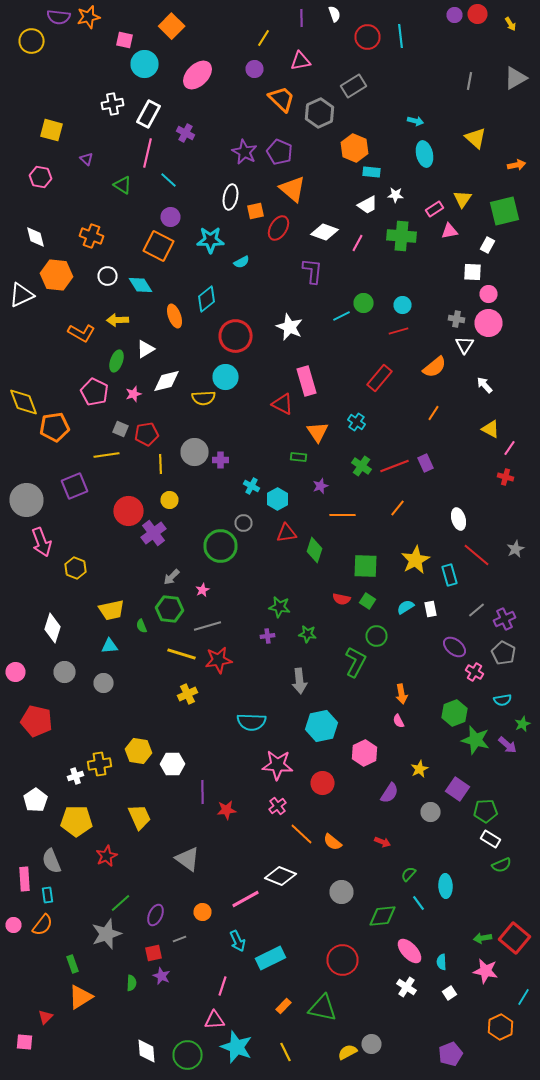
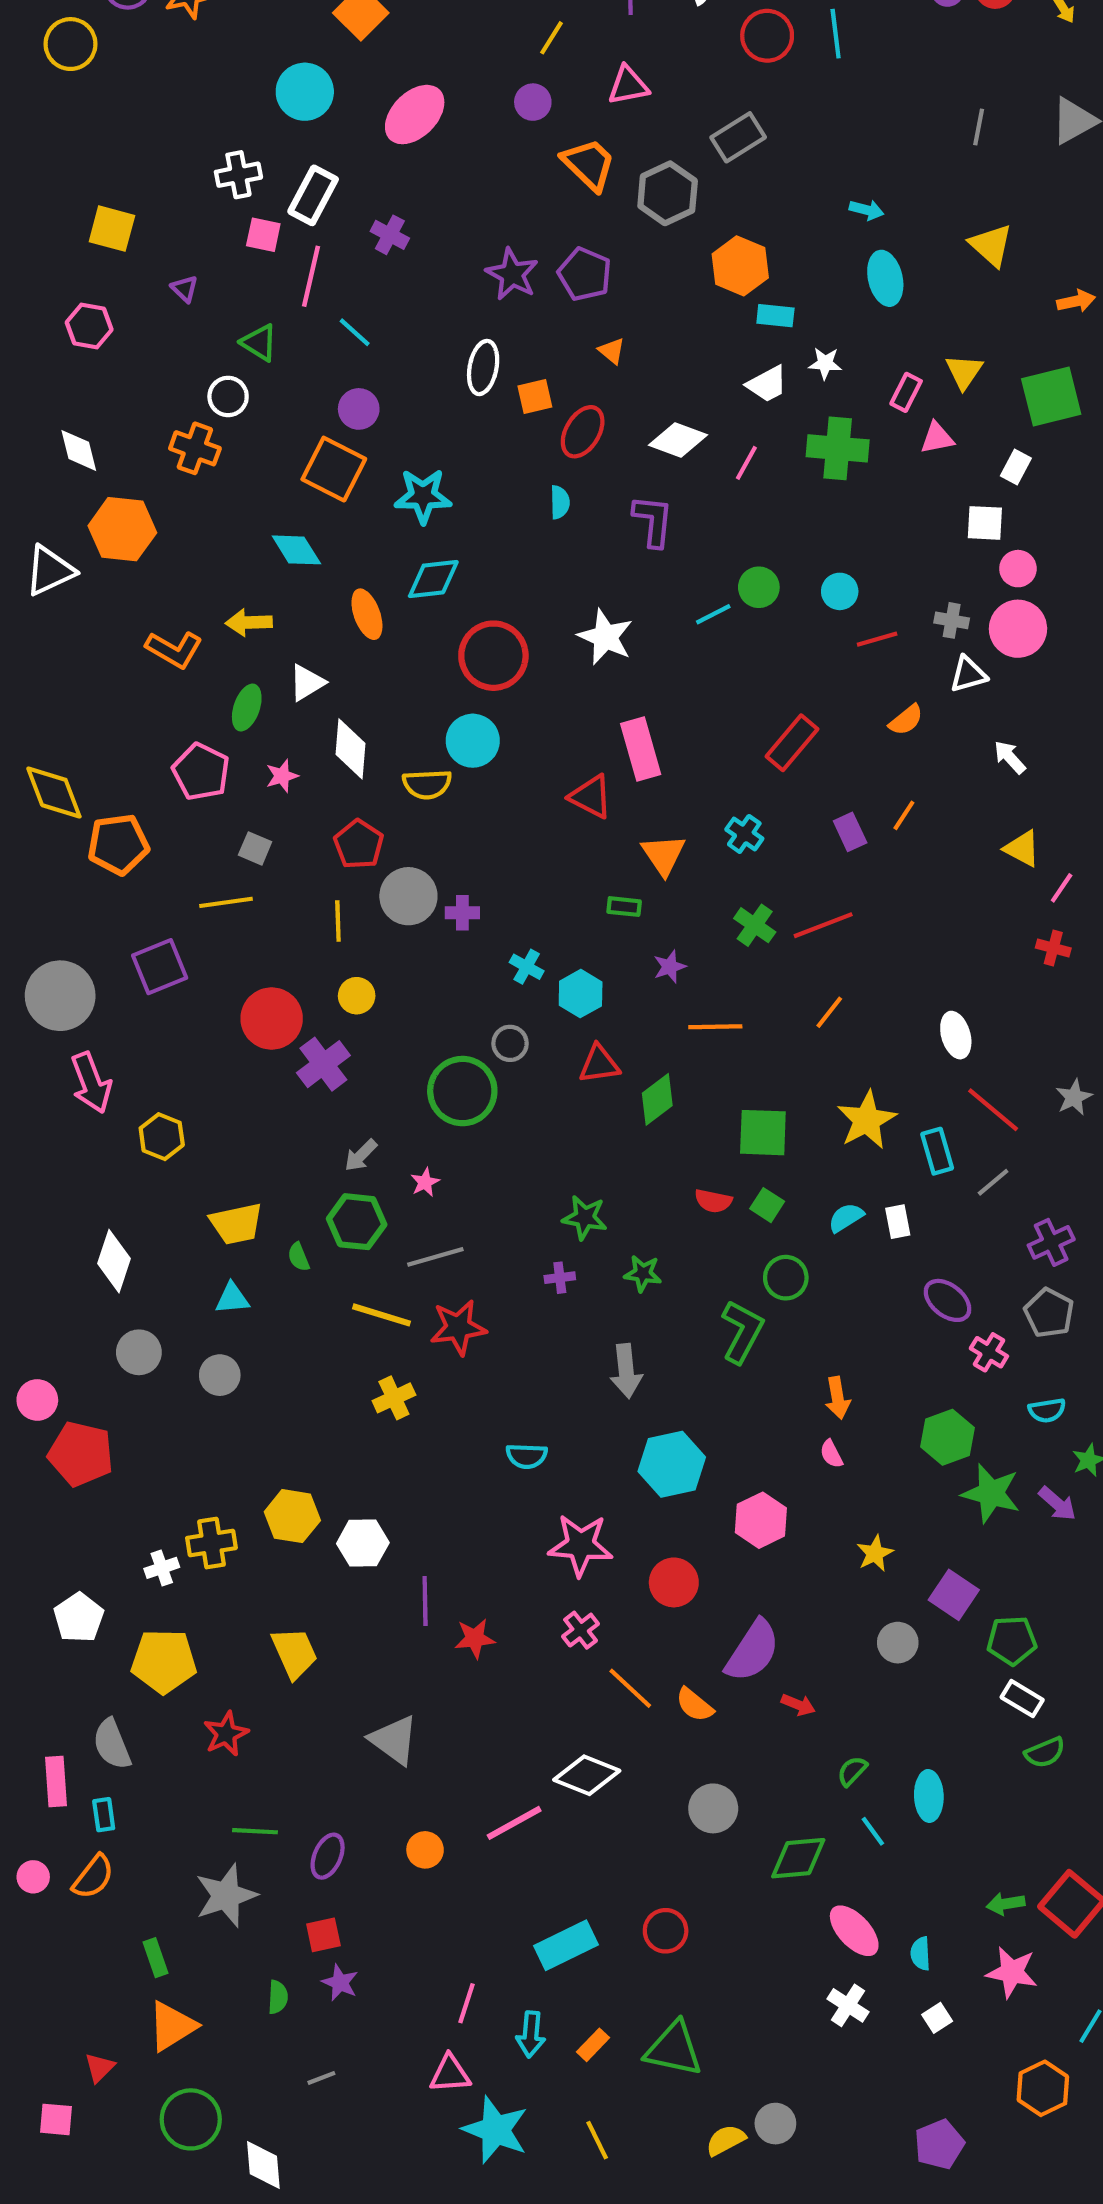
pink square: (124, 40) -> (263, 235), moved
orange triangle: (292, 189) -> (612, 351), size x0.5
pink rectangle: (434, 209) -> (906, 392), turned -30
cyan star: (210, 240) -> (423, 496), moved
cyan semicircle: (242, 262) -> (560, 502), moved, turned -63
white circle: (108, 276) -> (228, 396), moved
cyan diamond: (206, 299) -> (433, 579), turned 32
red line: (398, 331) -> (877, 639), moved
white triangle: (464, 345) -> (968, 674), turned 42
orange semicircle: (434, 367) -> (906, 720), size x0.7
white diamond: (166, 381) -> (350, 749), turned -72
red pentagon: (146, 434) -> (359, 844), moved, turned -30
purple rectangle: (426, 463) -> (850, 832), moved
green diamond: (314, 550) -> (657, 1099), turned 35
gray line: (476, 610) -> (993, 1182), moved
pink circle: (16, 672) -> (37, 1400), moved
cyan semicircle: (252, 722) -> (527, 1456), size x0.7
purple semicircle: (390, 793) -> (753, 1651), moved, size x1.5
green line: (120, 903) -> (255, 1831), turned 45
gray line: (180, 939) -> (321, 2078), moved
cyan arrow: (238, 941) -> (531, 2034), moved, turned 30
red circle: (342, 960) -> (666, 1931), moved, size x0.7
white diamond: (146, 1051) -> (263, 2165), moved
green circle: (188, 1055) -> (191, 2119), moved

